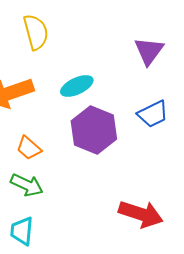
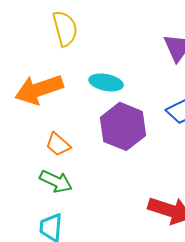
cyan ellipse: (77, 86) -> (106, 82), turned 36

